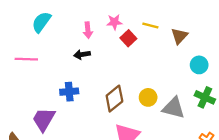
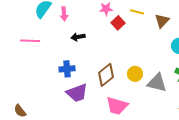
pink arrow: (88, 30) -> (64, 14), moved
purple trapezoid: (44, 119) -> (77, 93), moved, turned -140

